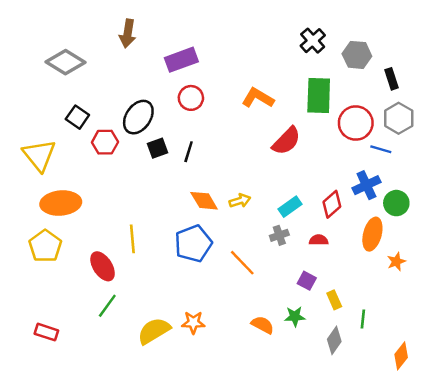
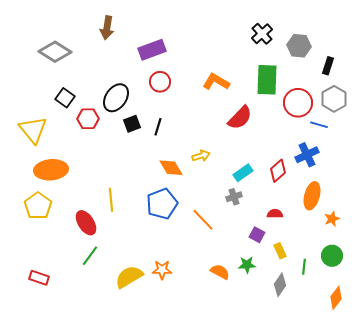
black rectangle: (392, 79) -> (328, 66), turned 36
yellow arrow: (240, 201) -> (201, 156), moved
green circle: (396, 203) -> (332, 256), moved
red semicircle: (319, 240) -> (275, 214), moved

